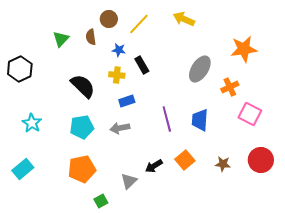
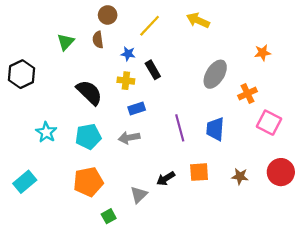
brown circle: (109, 19) -> (108, 15), moved
orange star: (244, 49) -> (263, 53), size x0.6
cyan star: (32, 123) -> (46, 132), moved
orange square: (185, 160) -> (199, 172), turned 36

